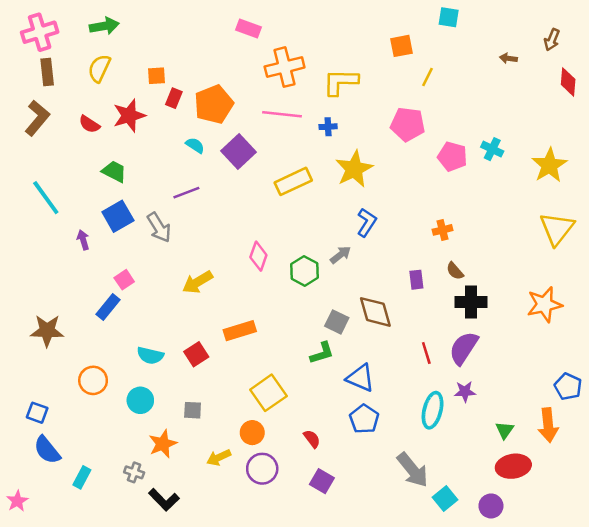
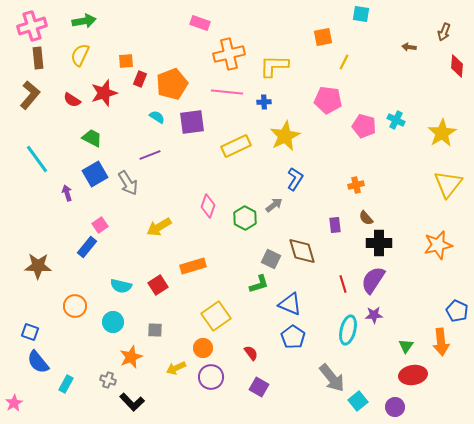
purple square: (239, 152) -> (192, 122), turned 36

